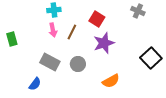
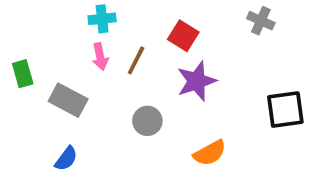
black square: (151, 58) -> (285, 110), turned 35
gray rectangle: (50, 62) -> (68, 100), moved

